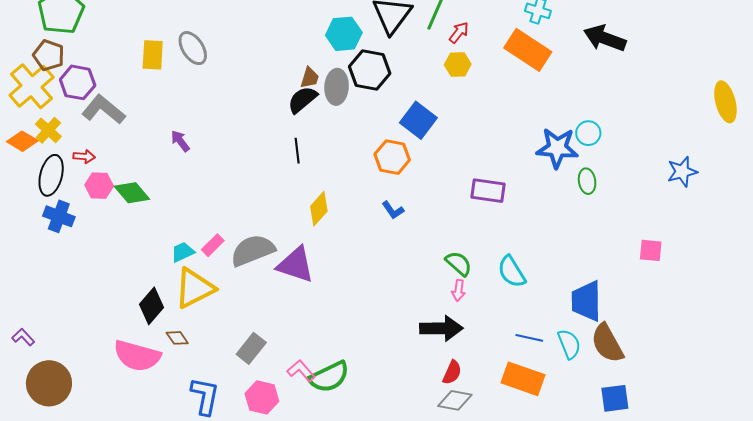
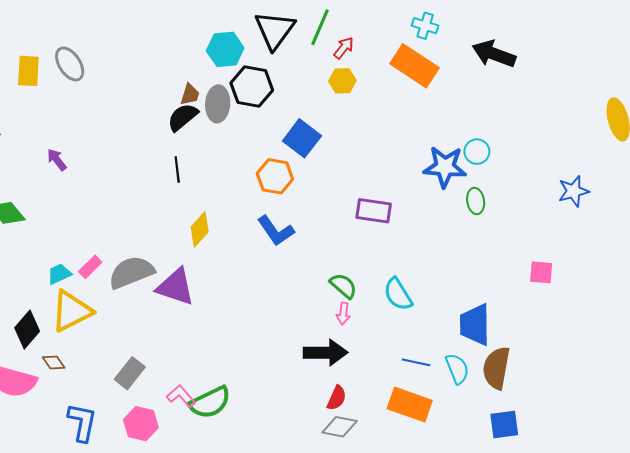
blue L-shape: (393, 210) -> (276, 231), size x1.6
brown semicircle: (607, 343) -> (496, 368), turned 39

